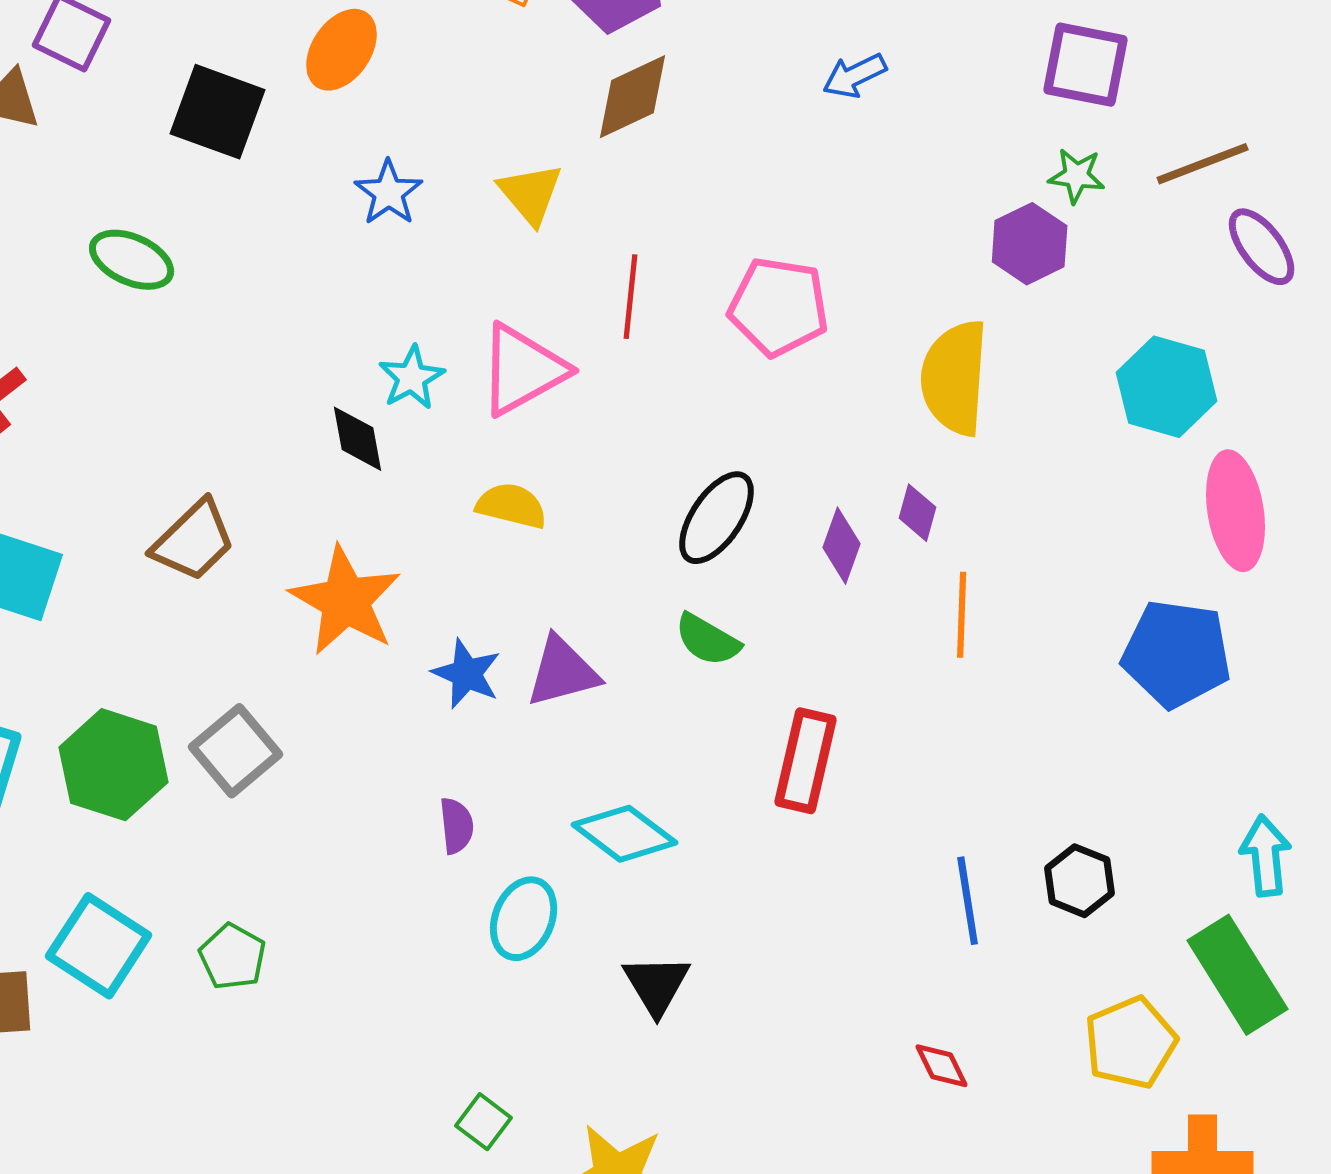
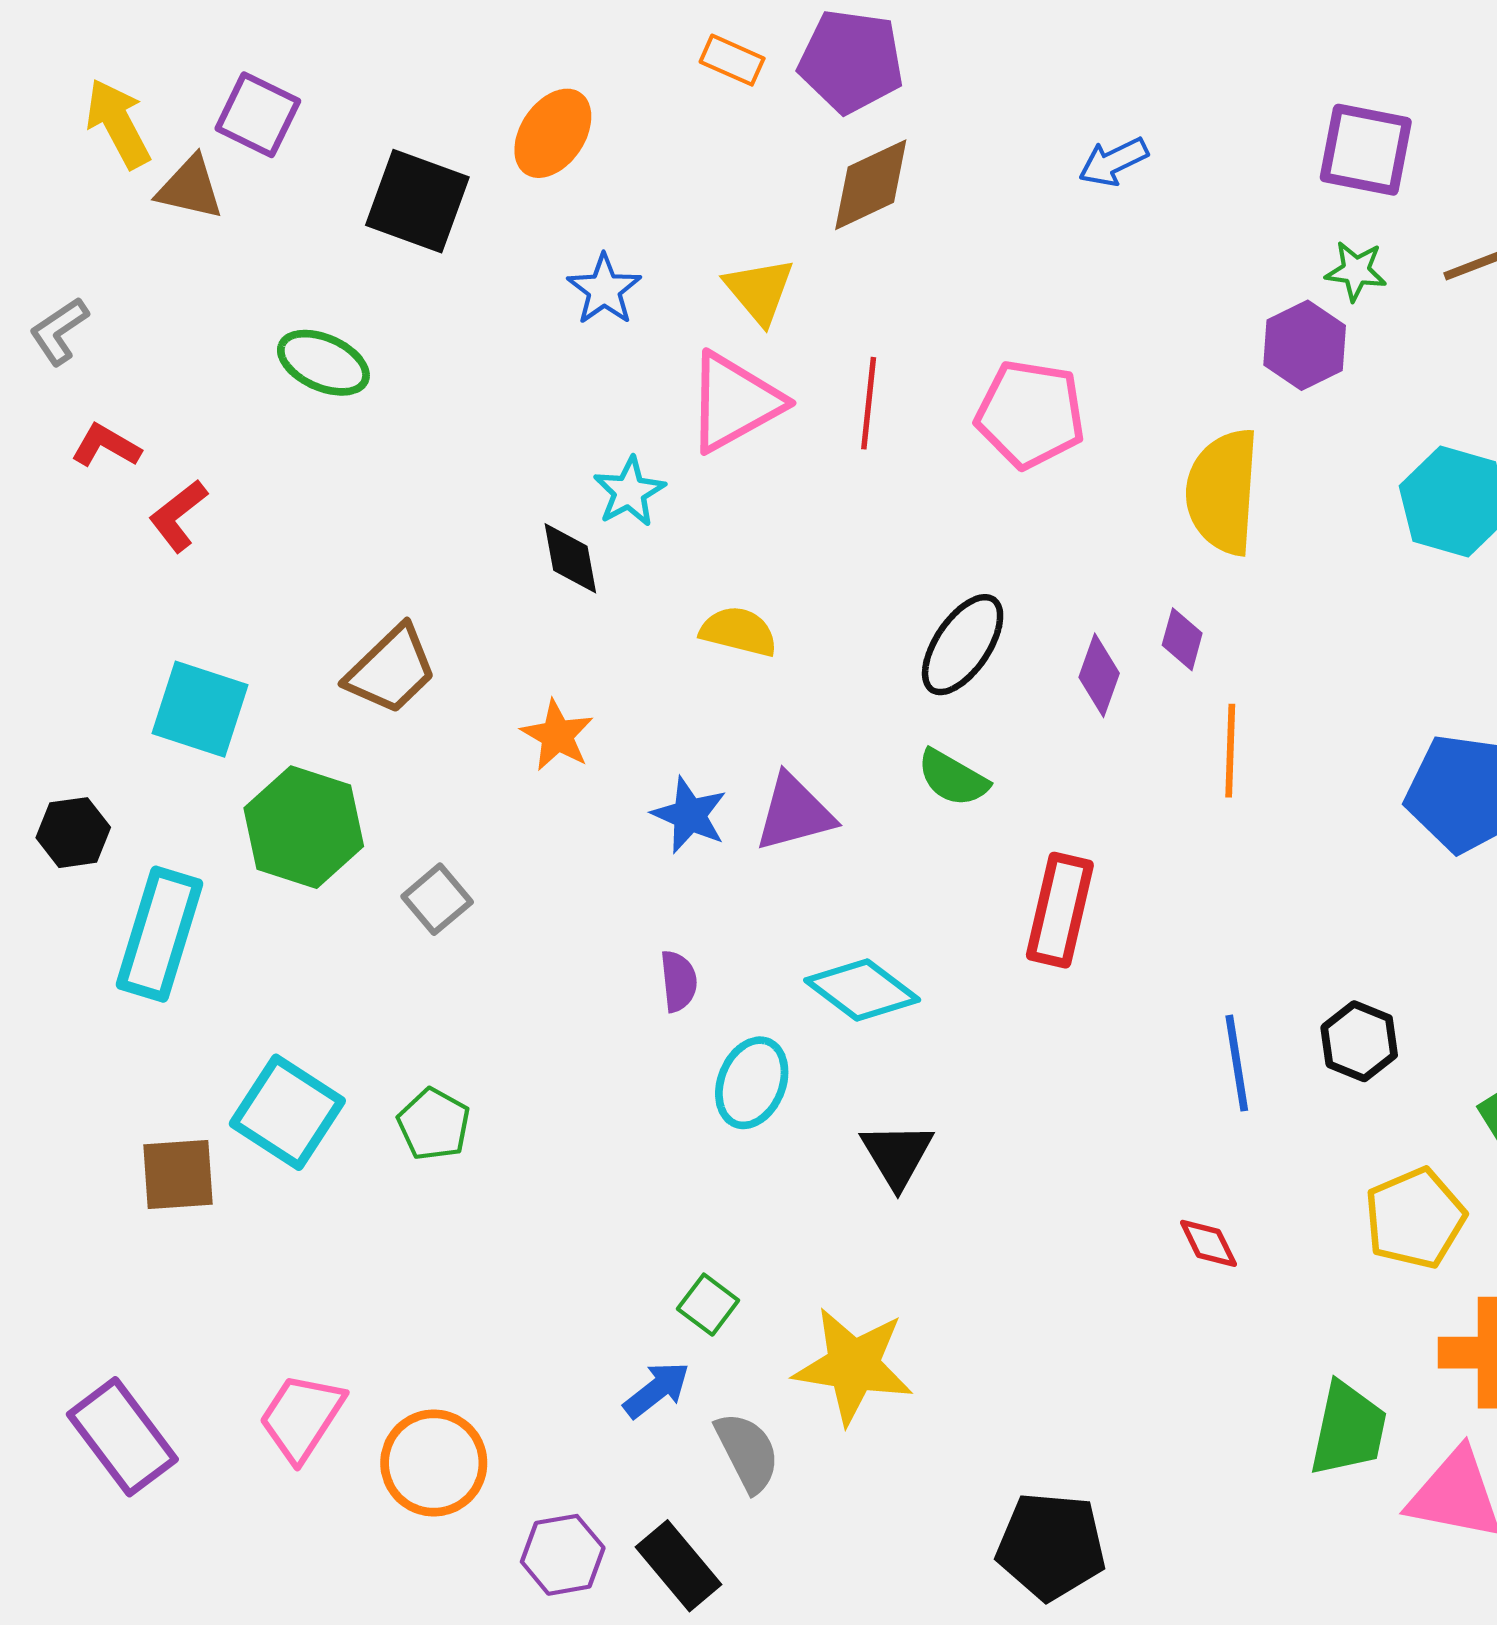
pink triangle: (523, 370) -> (734, 402), moved
orange star: (346, 601) -> (557, 735), size x0.6
gray square: (236, 751) -> (437, 899), size x0.7
green hexagon: (114, 765) -> (304, 827), moved

